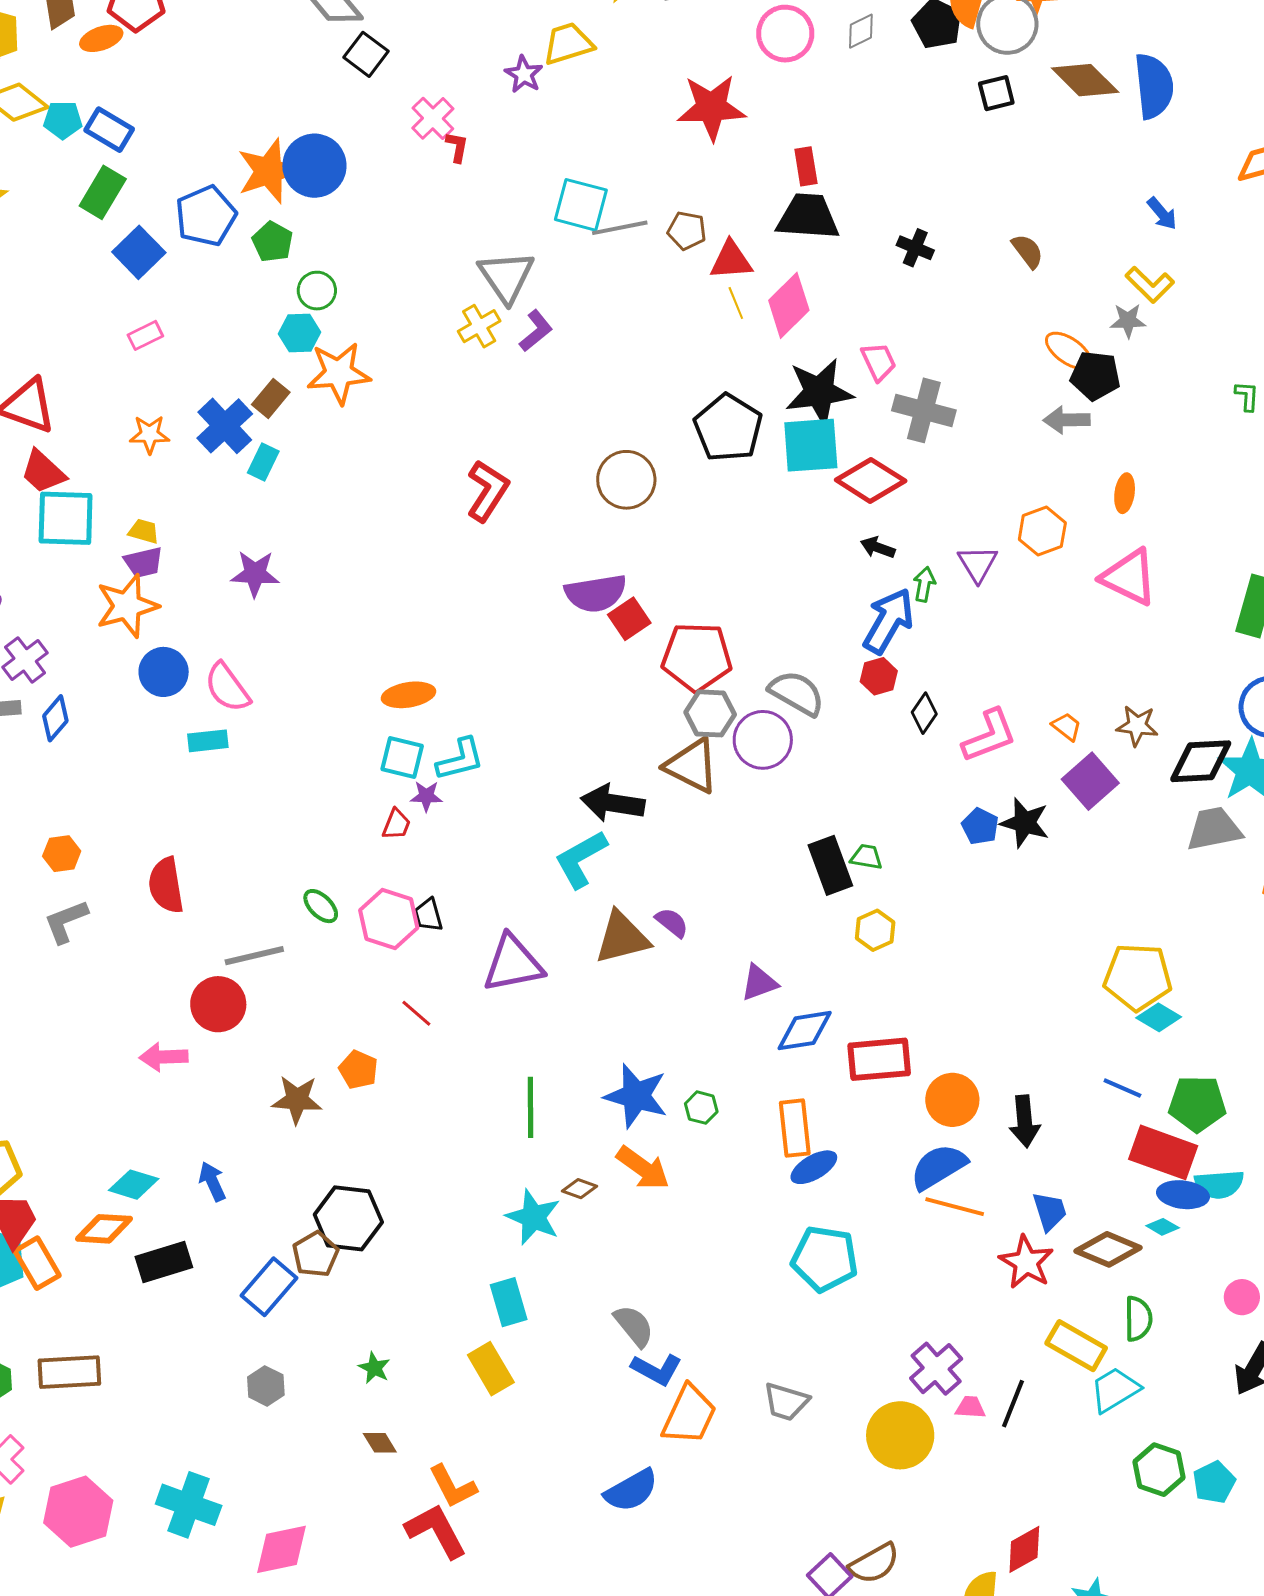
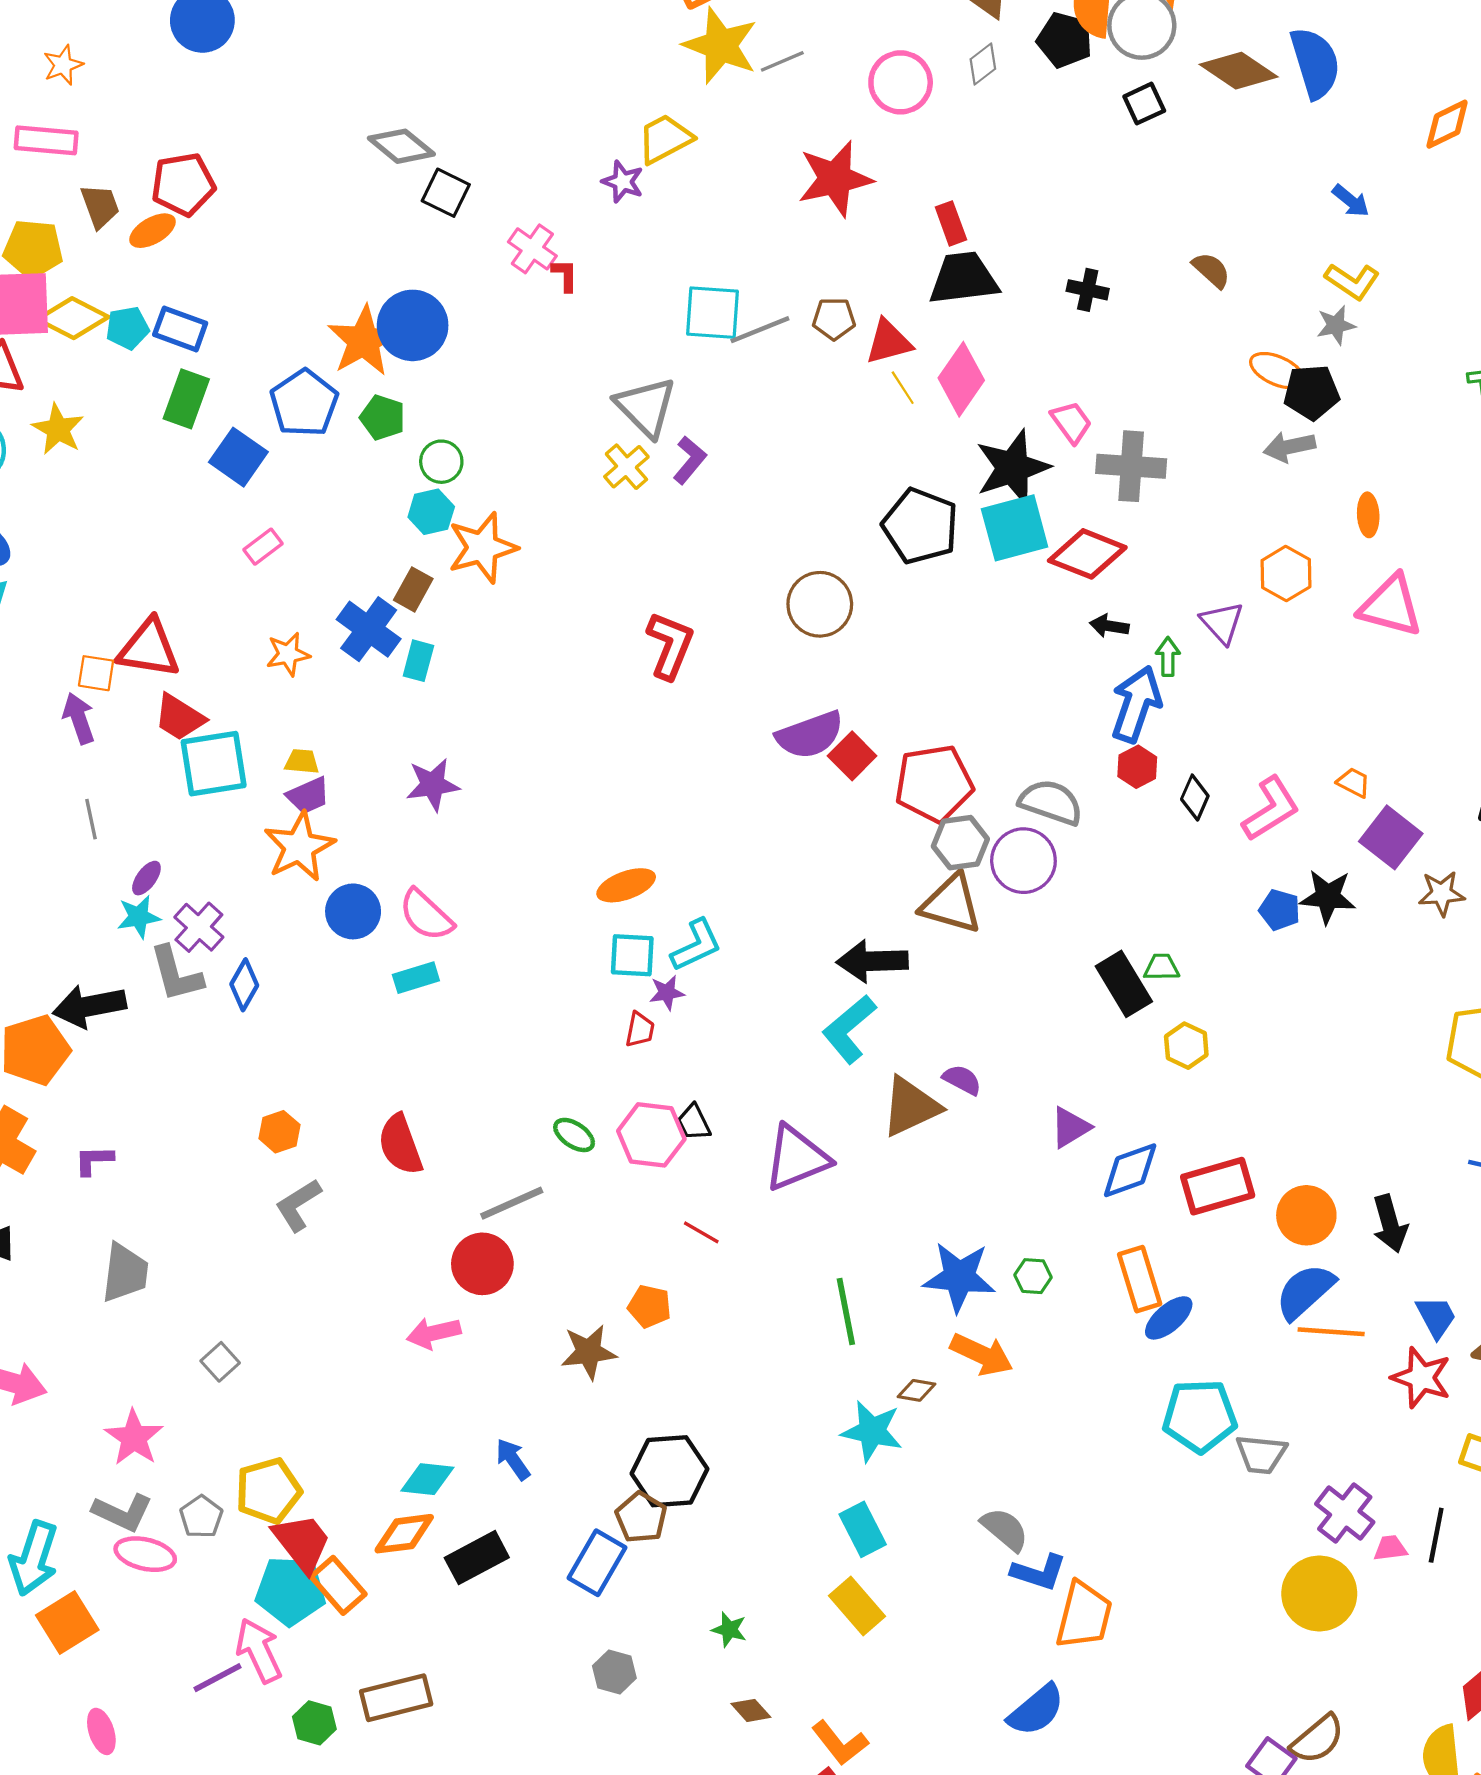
brown star: (1137, 726) -> (1442, 893), moved
gray trapezoid: (786, 1402) -> (1261, 1454), moved

